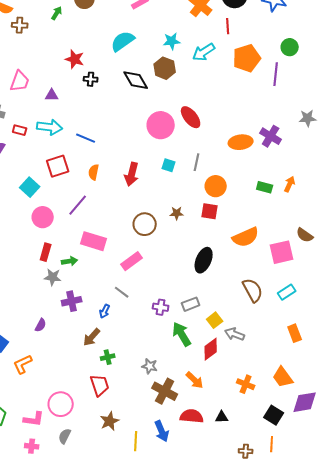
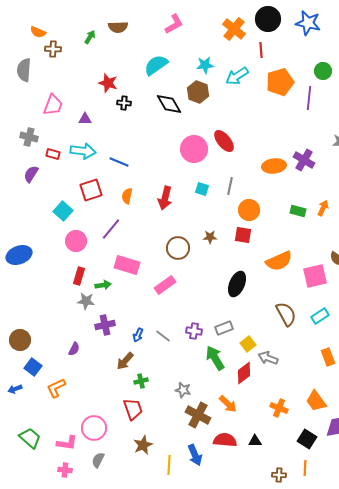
gray line: (122, 292) -> (163, 336), moved

